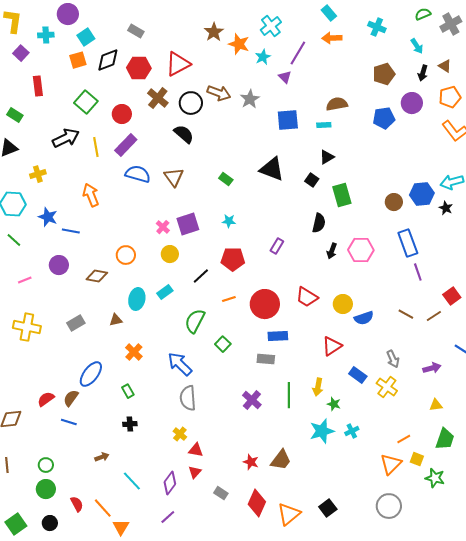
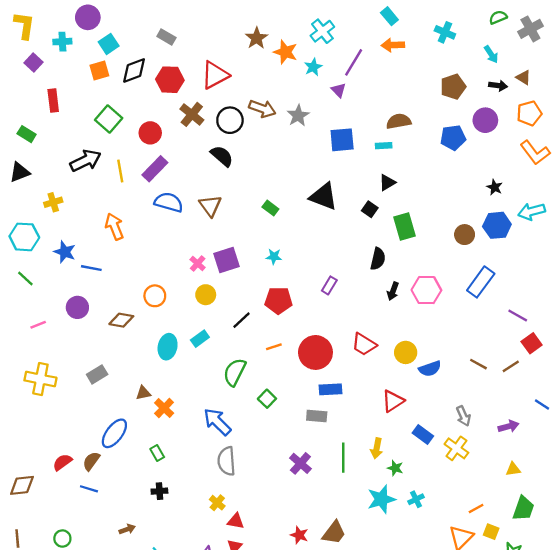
black arrow: (423, 73) -> (498, 86), turned -98
black star: (446, 208) -> (495, 187), moved
blue rectangle: (408, 243) -> (481, 282), turned 56
purple line: (418, 272) -> (518, 315), moved, turned -42
brown triangle: (116, 320) -> (143, 393), moved

